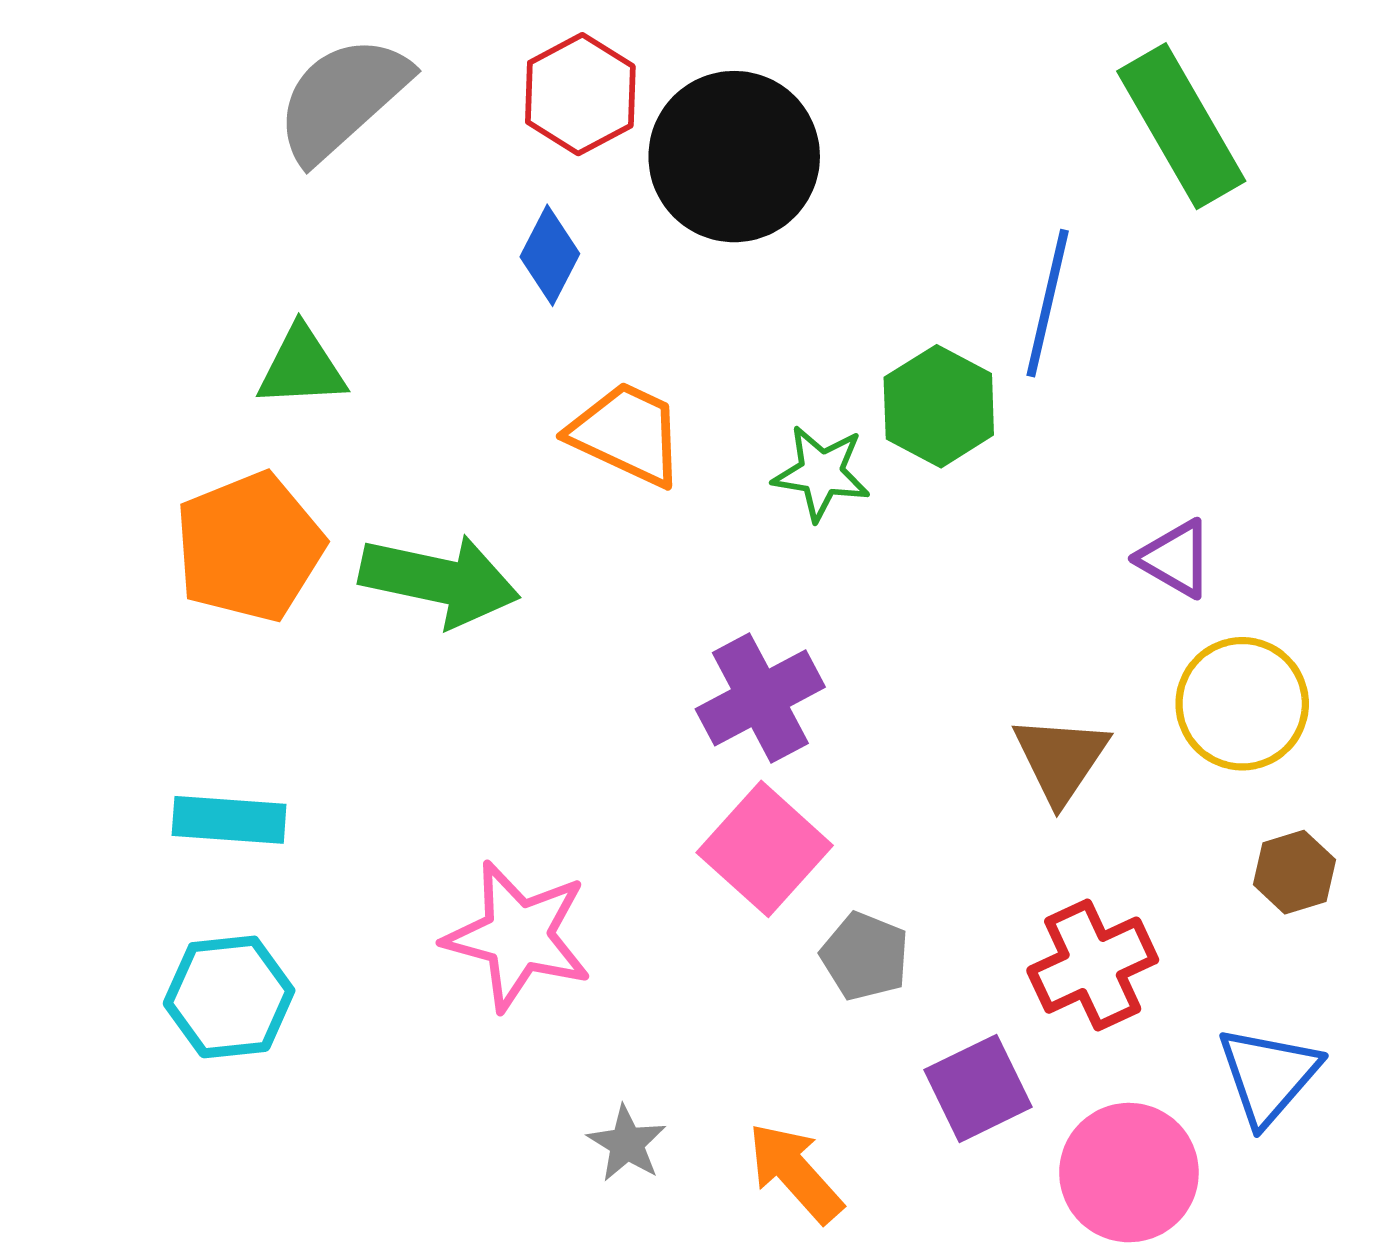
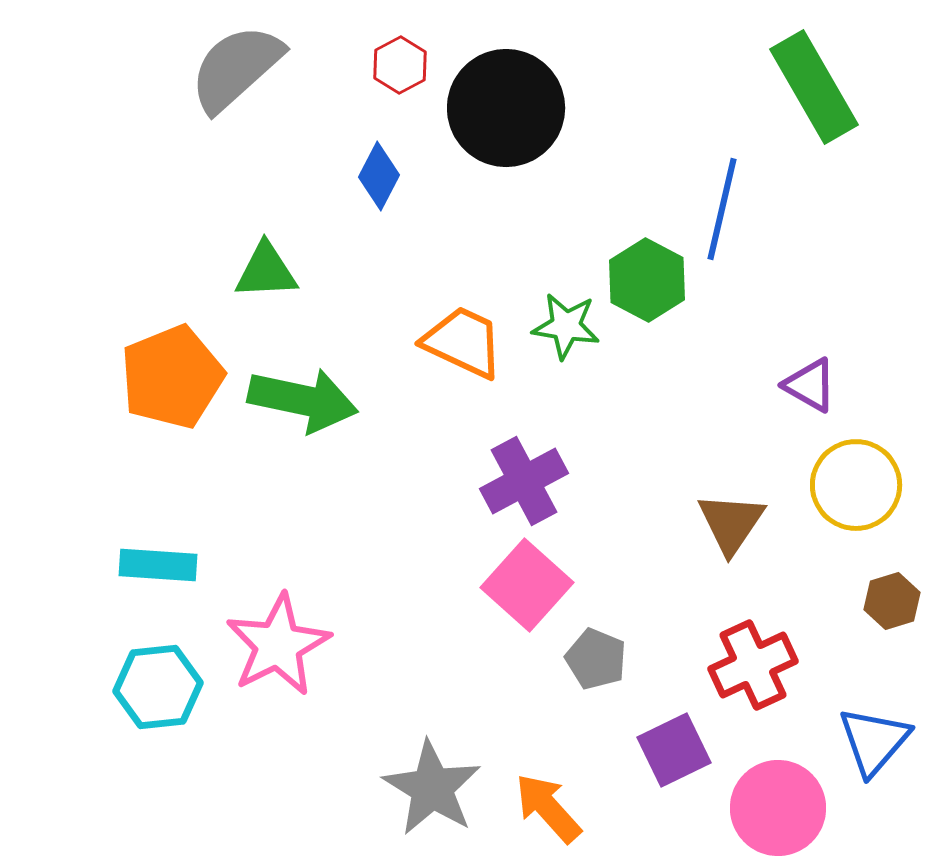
red hexagon: (580, 94) -> (400, 65), size x0.7
green triangle: (302, 367) -> (266, 271), moved
orange trapezoid: (627, 434) -> (463, 342), moved
pink star: (518, 936) -> (278, 645), moved, turned 30
gray star: (627, 1144) -> (432, 788), size x1.8

